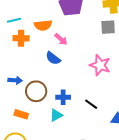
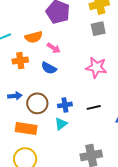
orange cross: (21, 38) -> (20, 61), moved
black line: (91, 104) -> (94, 107), turned -40
orange rectangle: (21, 114) -> (26, 128), size x1.5

